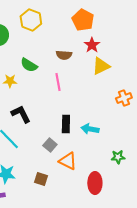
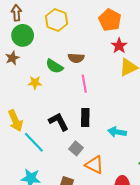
brown semicircle: (64, 55) -> (76, 58), moved
black L-shape: (21, 114) -> (59, 122), moved
black rectangle: (66, 124) -> (85, 118), moved

